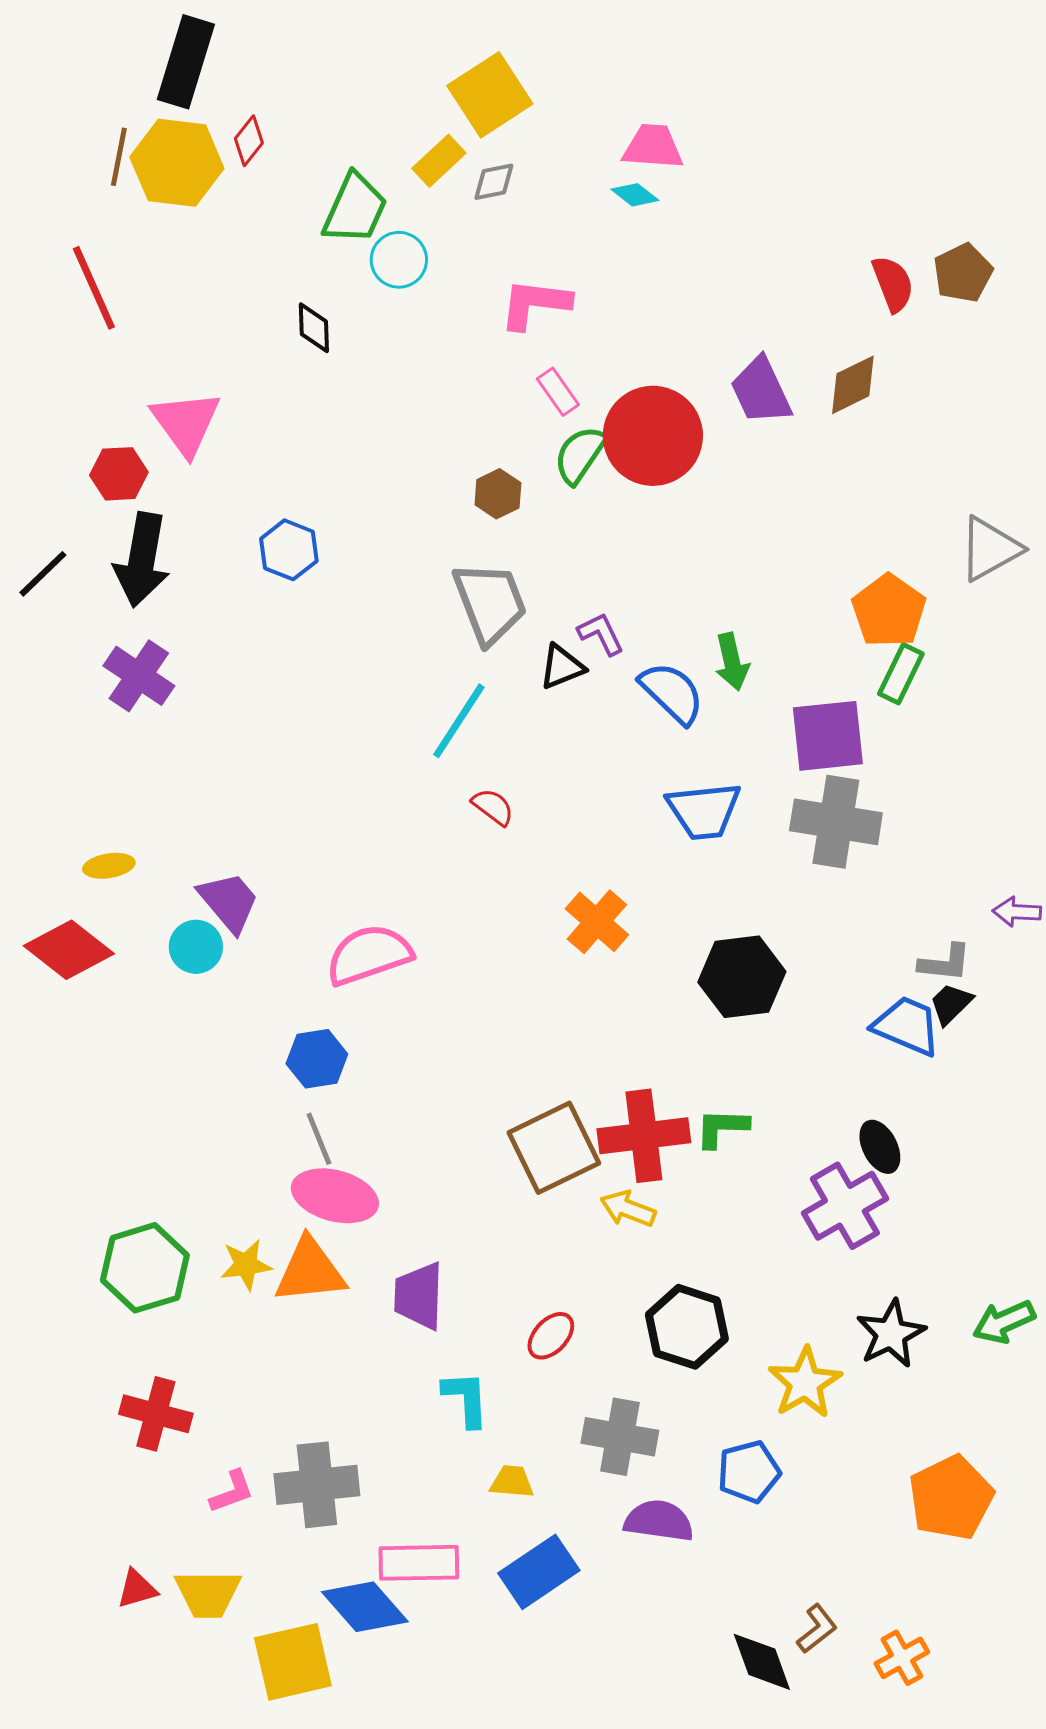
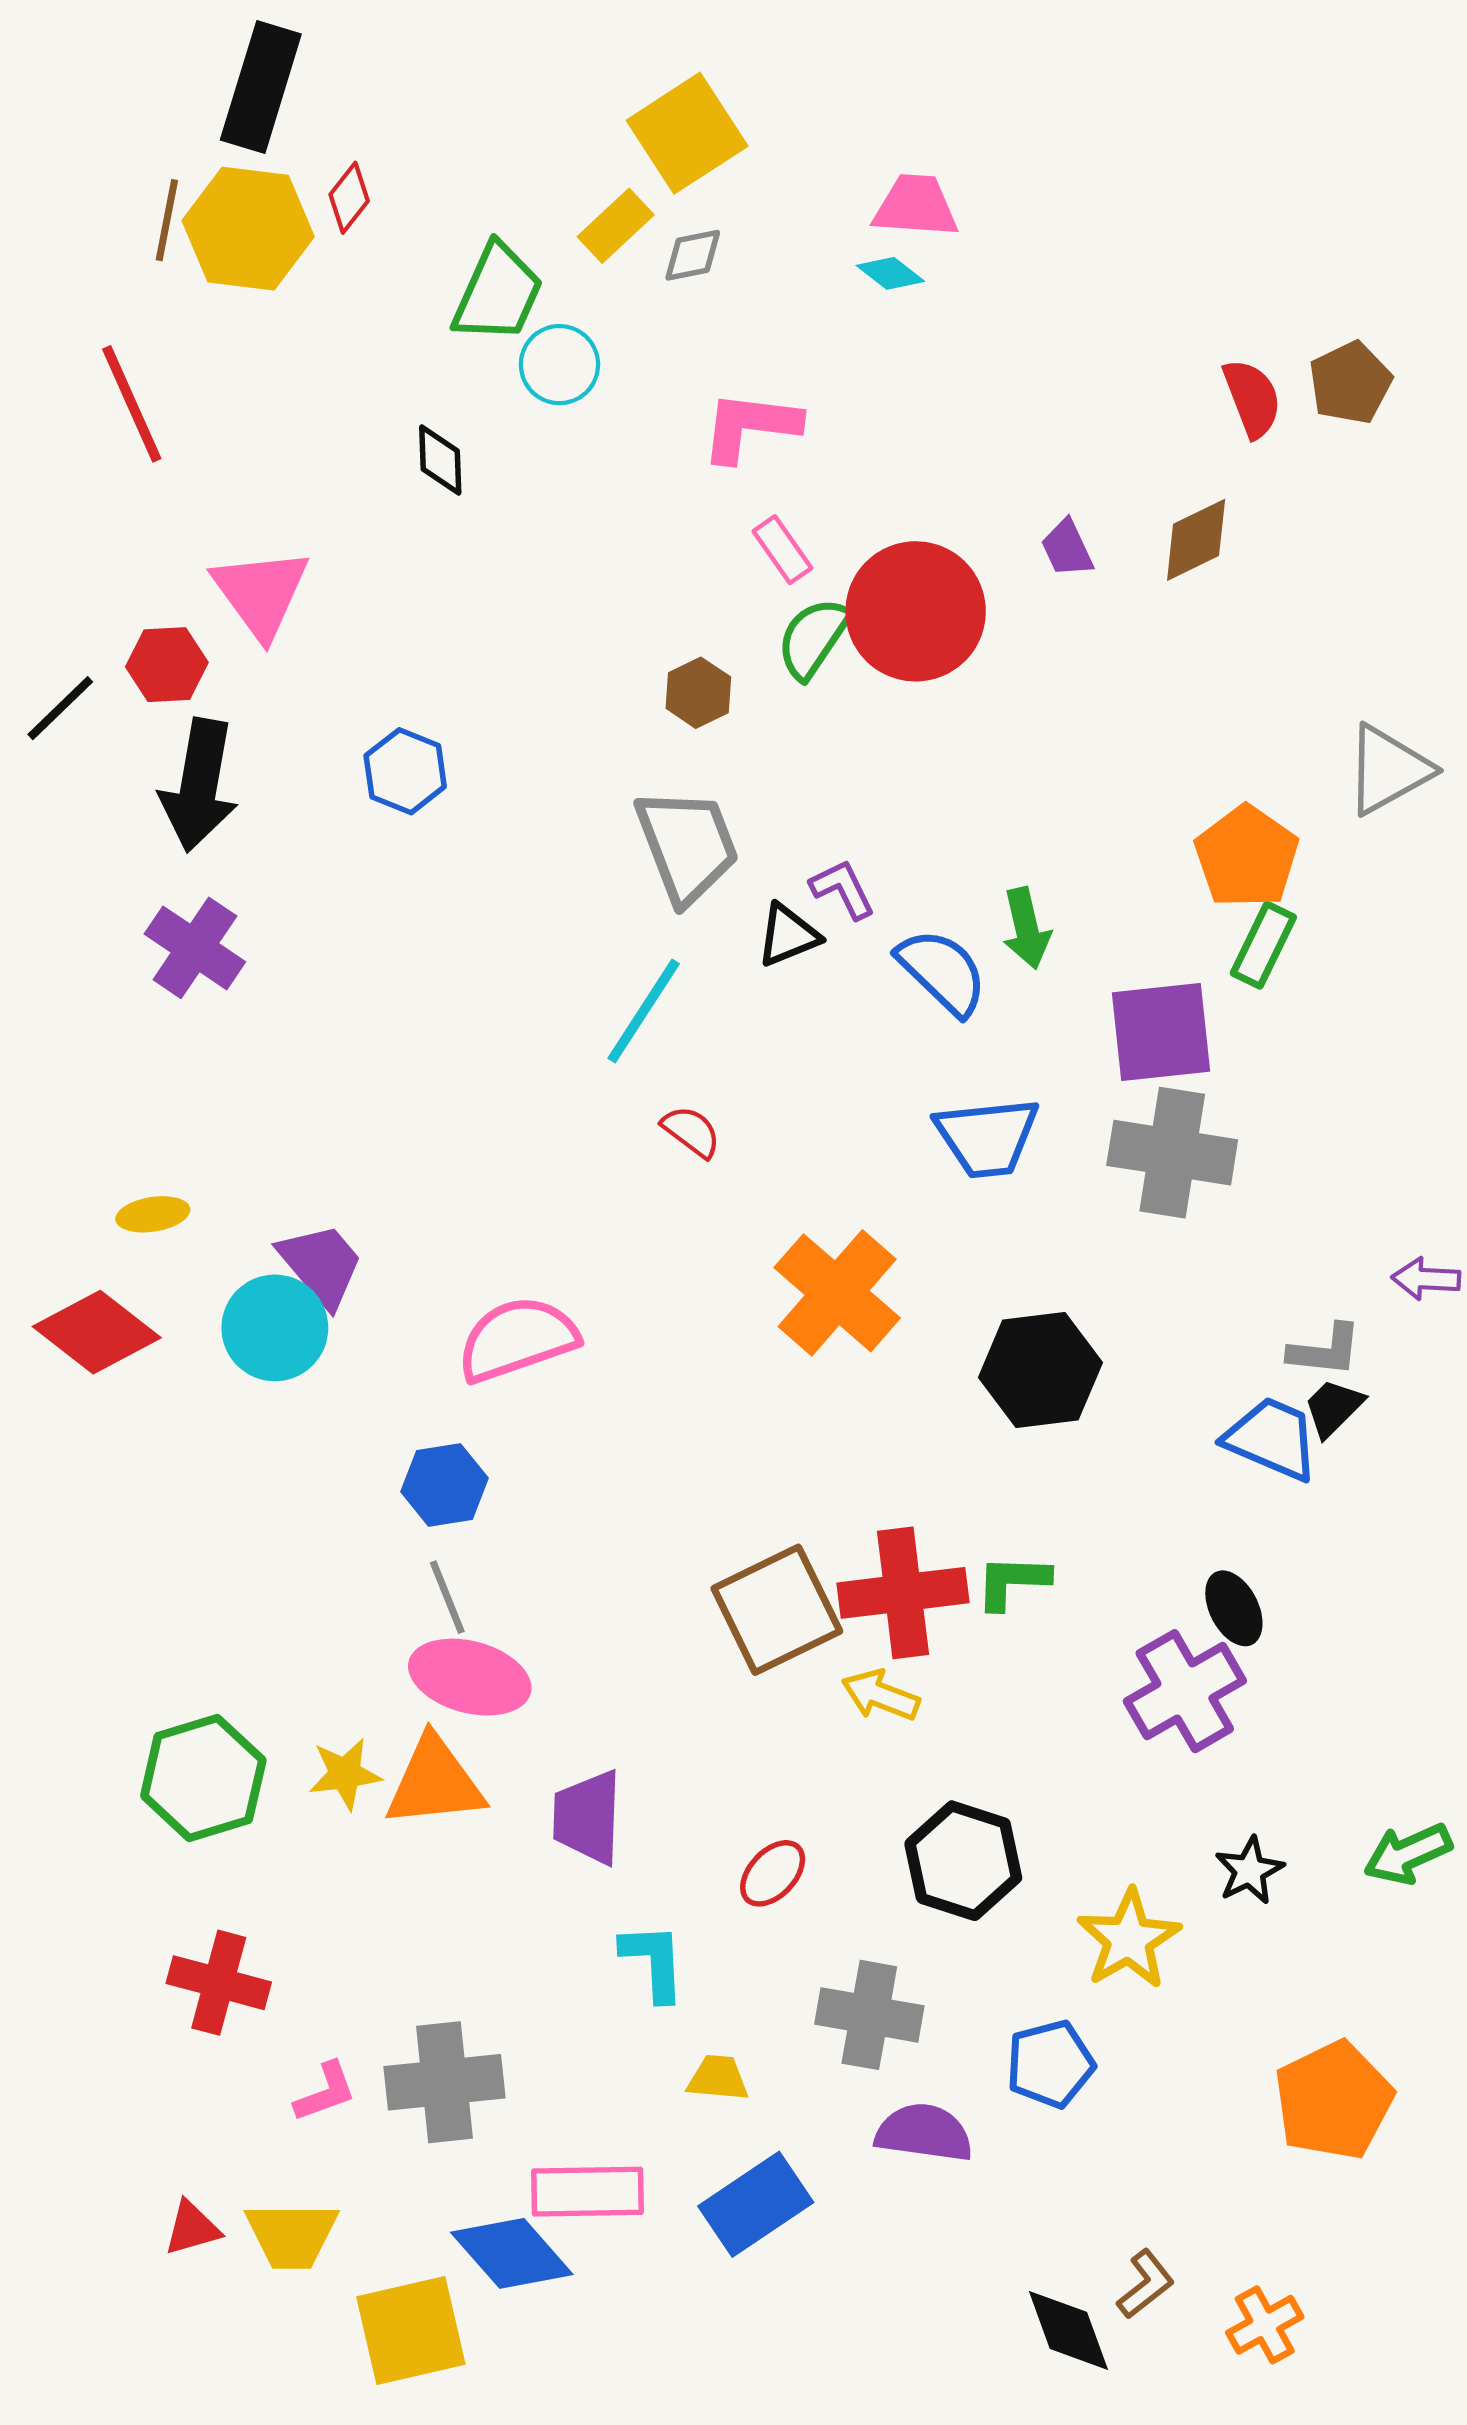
purple trapezoid: (761, 391) -> (1067, 548), size x0.6
black line: (43, 574) -> (60, 708), moved
orange cross: (597, 922) -> (837, 1293), size x1.4
cyan circle: (196, 947) -> (275, 1328), size x1.4
black star: (891, 1334) -> (1249, 1871), size x0.7

